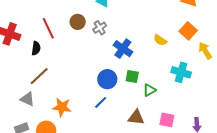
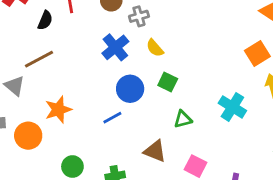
yellow semicircle: (160, 40) -> (155, 48), moved
blue cross: (123, 49) -> (115, 47), moved
green square: (132, 77) -> (168, 82), moved
orange star: (62, 107) -> (58, 110), turned 30

